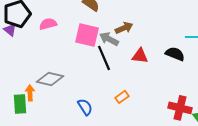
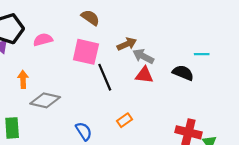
gray arrow: (109, 39) -> (143, 56), moved
orange arrow: (30, 93) -> (23, 79), moved

